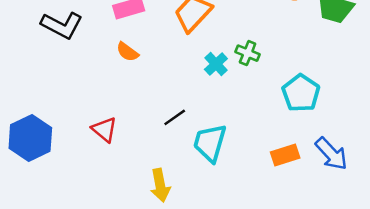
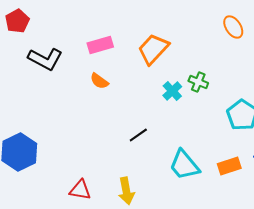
red triangle: (104, 130) -> (80, 190), moved, turned -30
cyan trapezoid: (210, 143) -> (184, 165), moved, turned -56

